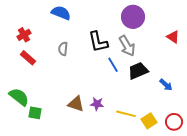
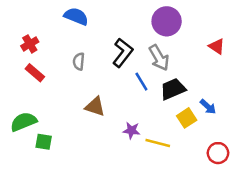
black L-shape: (98, 42) -> (123, 53), turned -130
green semicircle: (19, 97) -> (24, 122), turned -60
brown triangle: (76, 104) -> (95, 107), moved
purple star: (97, 104) -> (131, 130), moved
yellow square: (149, 121) -> (187, 118), moved

